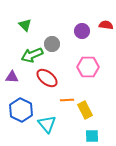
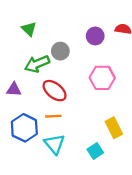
orange line: (67, 100) -> (53, 116), moved
yellow rectangle: (85, 110) -> (114, 128), moved
cyan square: (92, 136) -> (95, 151), moved, turned -32

